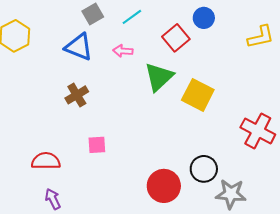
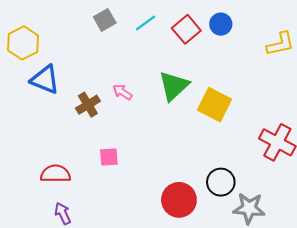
red square: (176, 38) -> (186, 29), moved
blue triangle: (79, 47) -> (45, 80), moved
pink arrow: (123, 51) -> (122, 92), moved, turned 30

